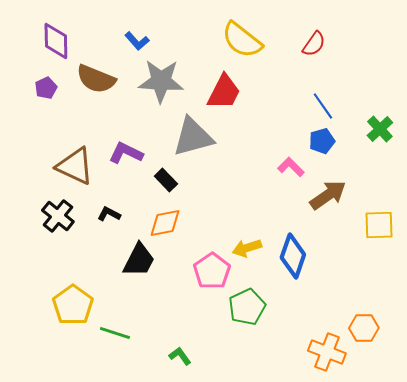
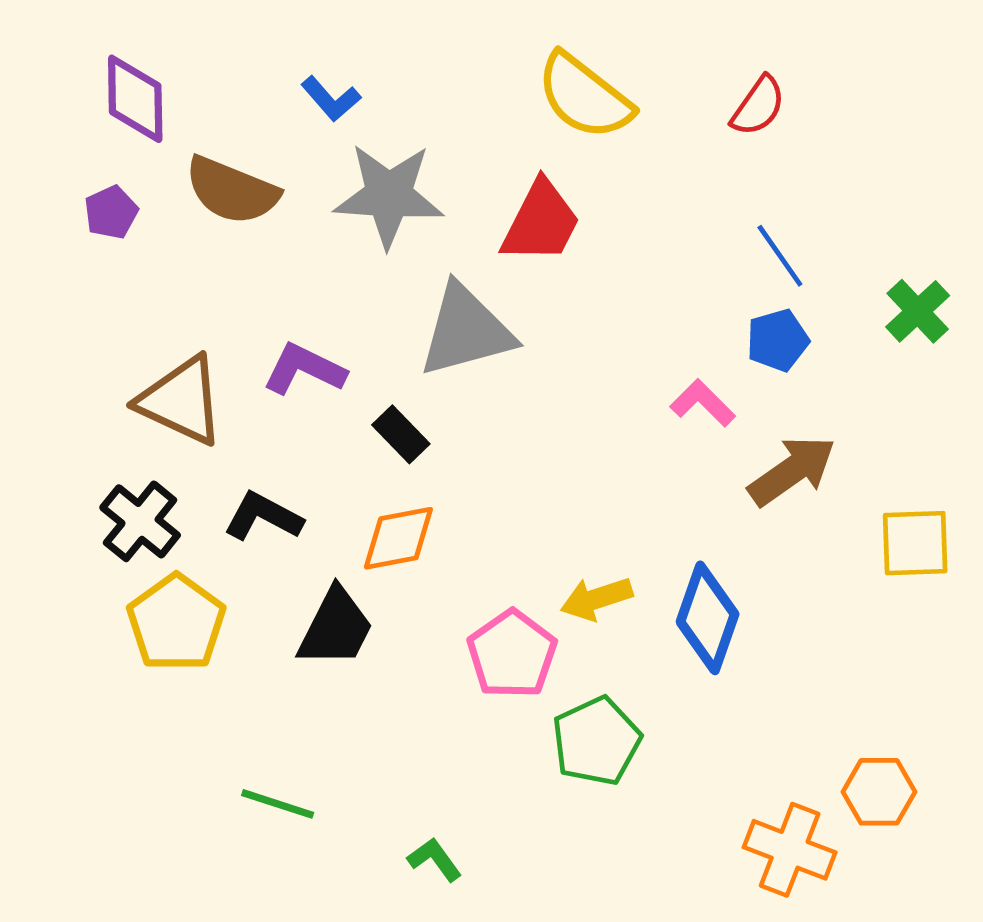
black L-shape: (109, 214) -> (263, 517), size x1.4
yellow pentagon: (73, 305) -> (176, 623), moved

